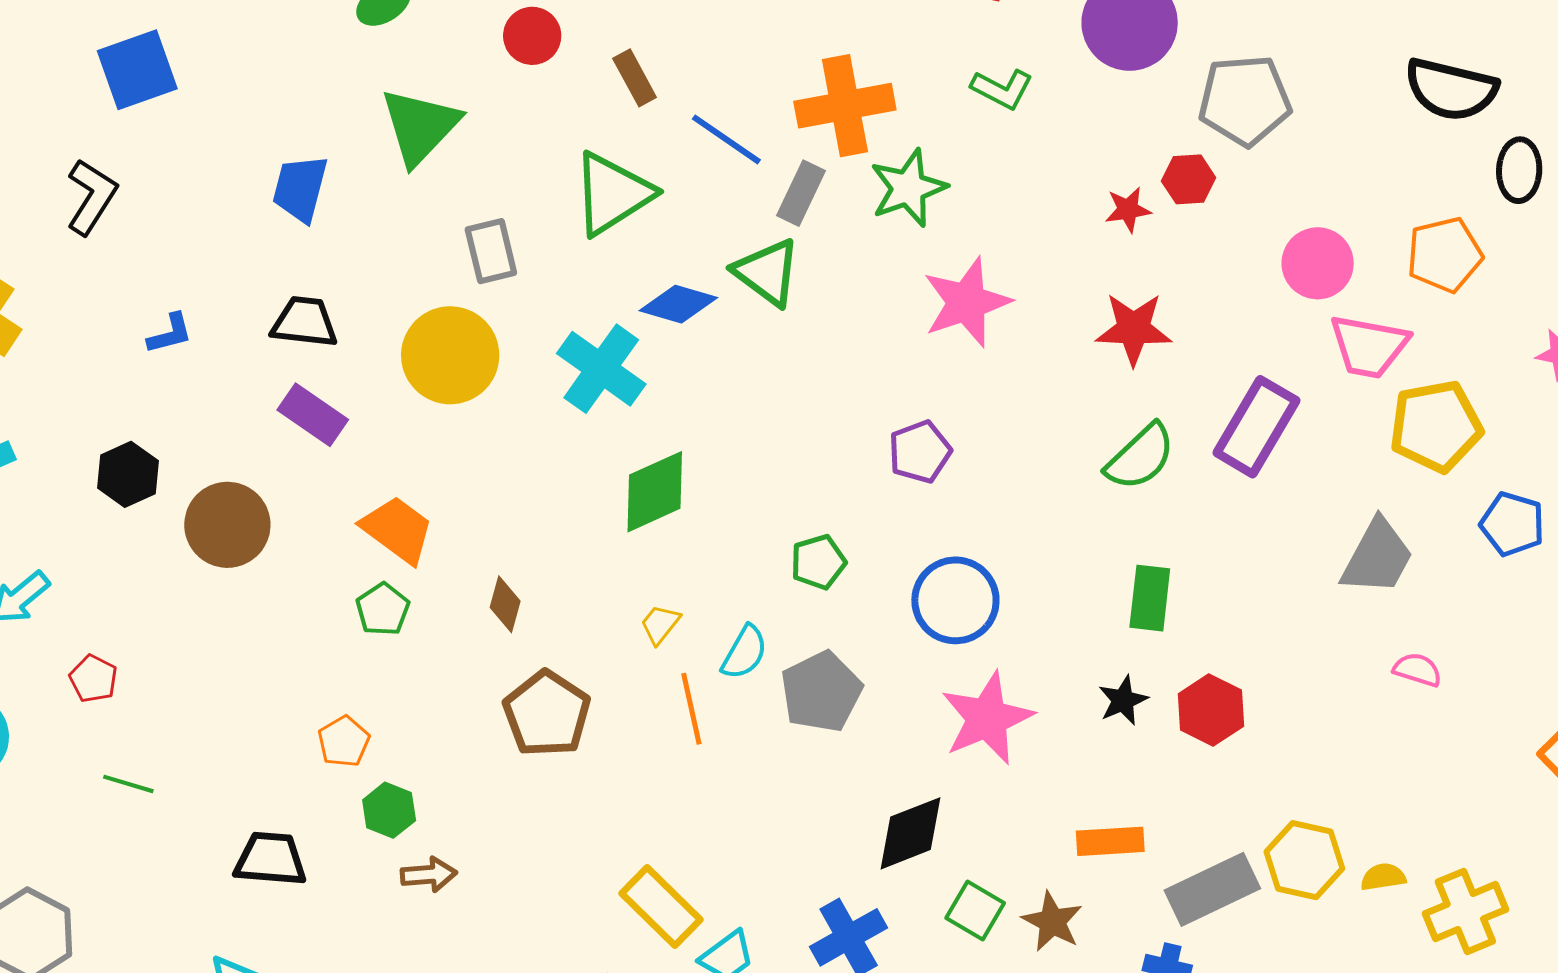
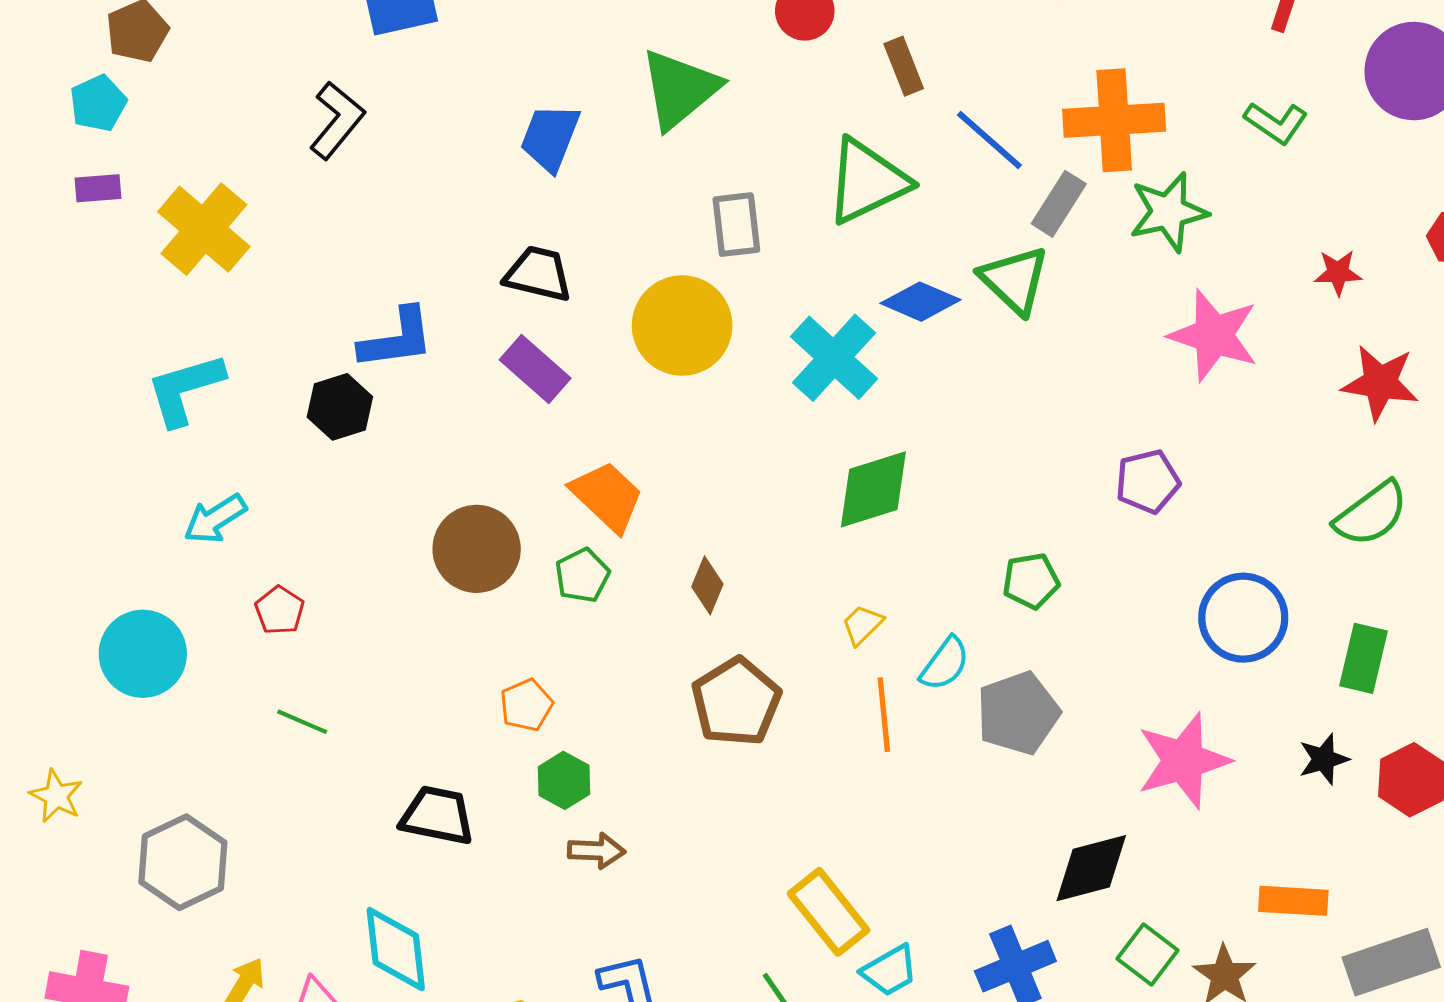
red star: (1128, 210) -> (1338, 273), moved
pink star: (967, 302) -> (1214, 335), turned 30
blue L-shape: (170, 334) -> (397, 339), moved, size x1.6
brown circle: (227, 525) -> (477, 549), moved
blue circle: (955, 600) -> (1243, 618), moved

